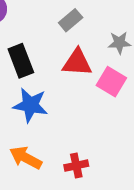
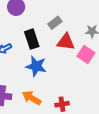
gray rectangle: (71, 20) -> (55, 23), moved

